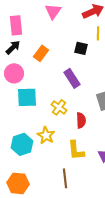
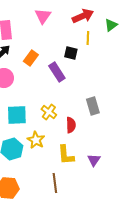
purple rectangle: (72, 78) -> (57, 72), moved
cyan square: (27, 97) -> (17, 115), moved

